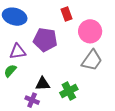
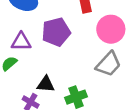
purple pentagon: (45, 40) -> (56, 32), turned -30

